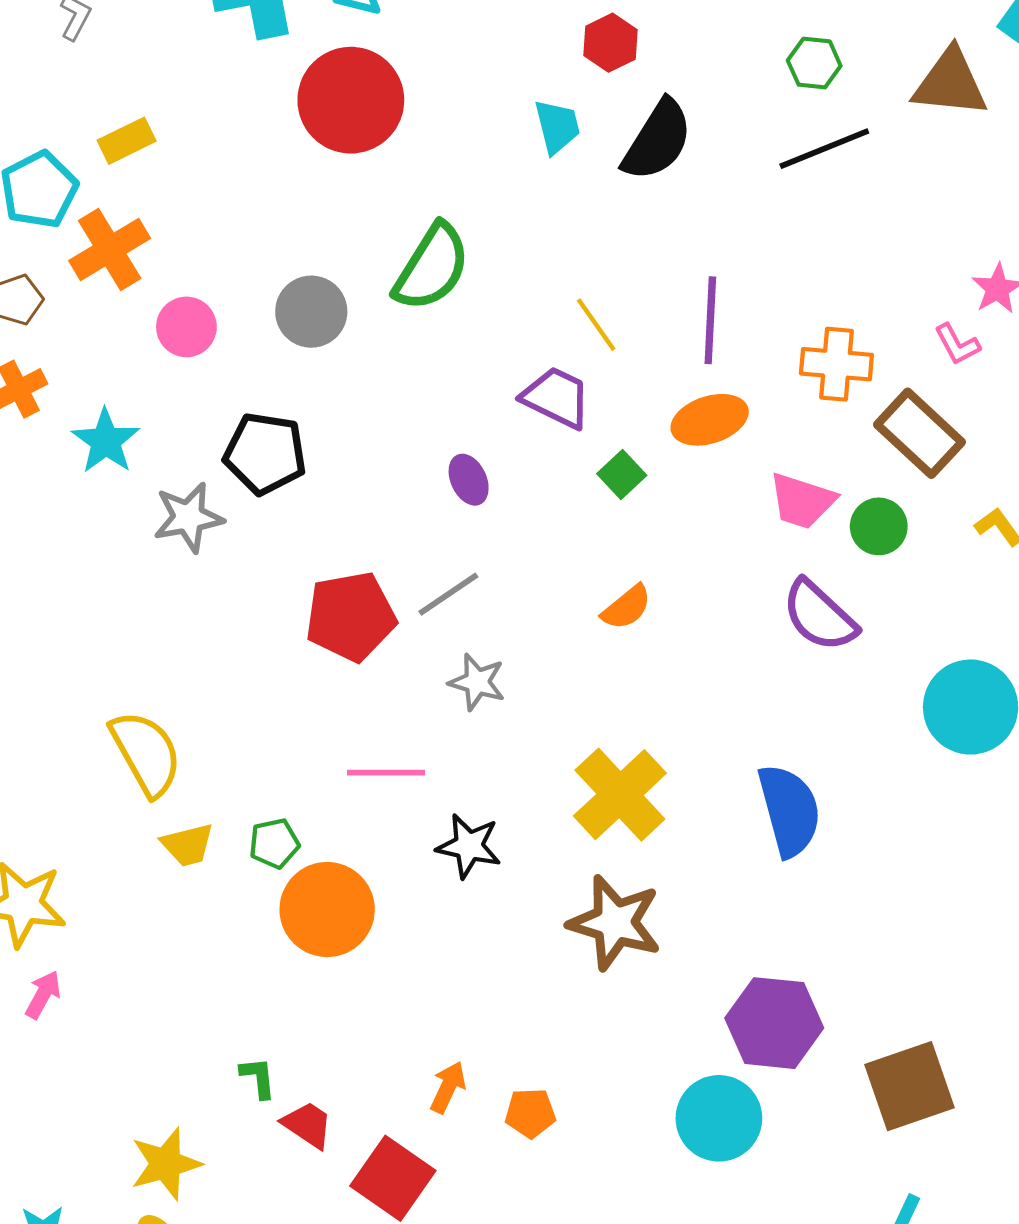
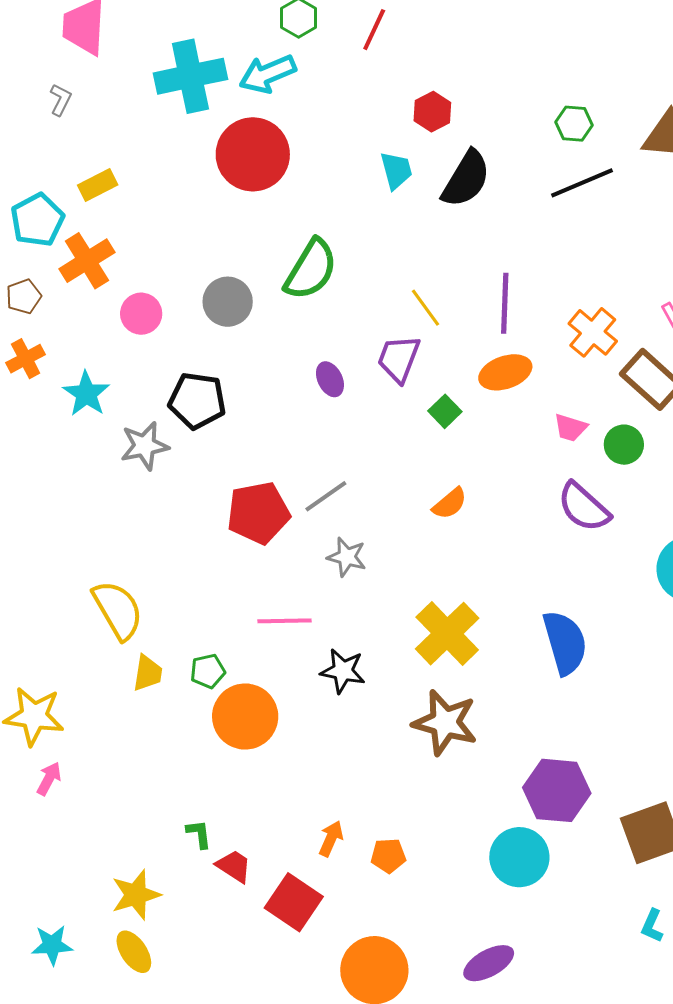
orange cross: (836, 364) -> (593, 332), turned 36
purple trapezoid: (556, 398) -> (399, 359), turned -94
purple ellipse: (469, 480) -> (330, 379), moved
pink trapezoid: (802, 501) -> (570, 428), size x0.7
yellow trapezoid: (188, 845) -> (148, 673), turned -66

